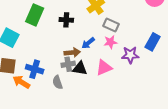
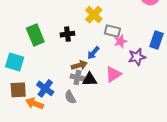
green rectangle: (35, 15) -> (35, 35), turned -35
pink star: (110, 42) -> (120, 41), moved
gray cross: (68, 64) -> (77, 77), turned 32
blue cross: (35, 69) -> (45, 88), turned 30

